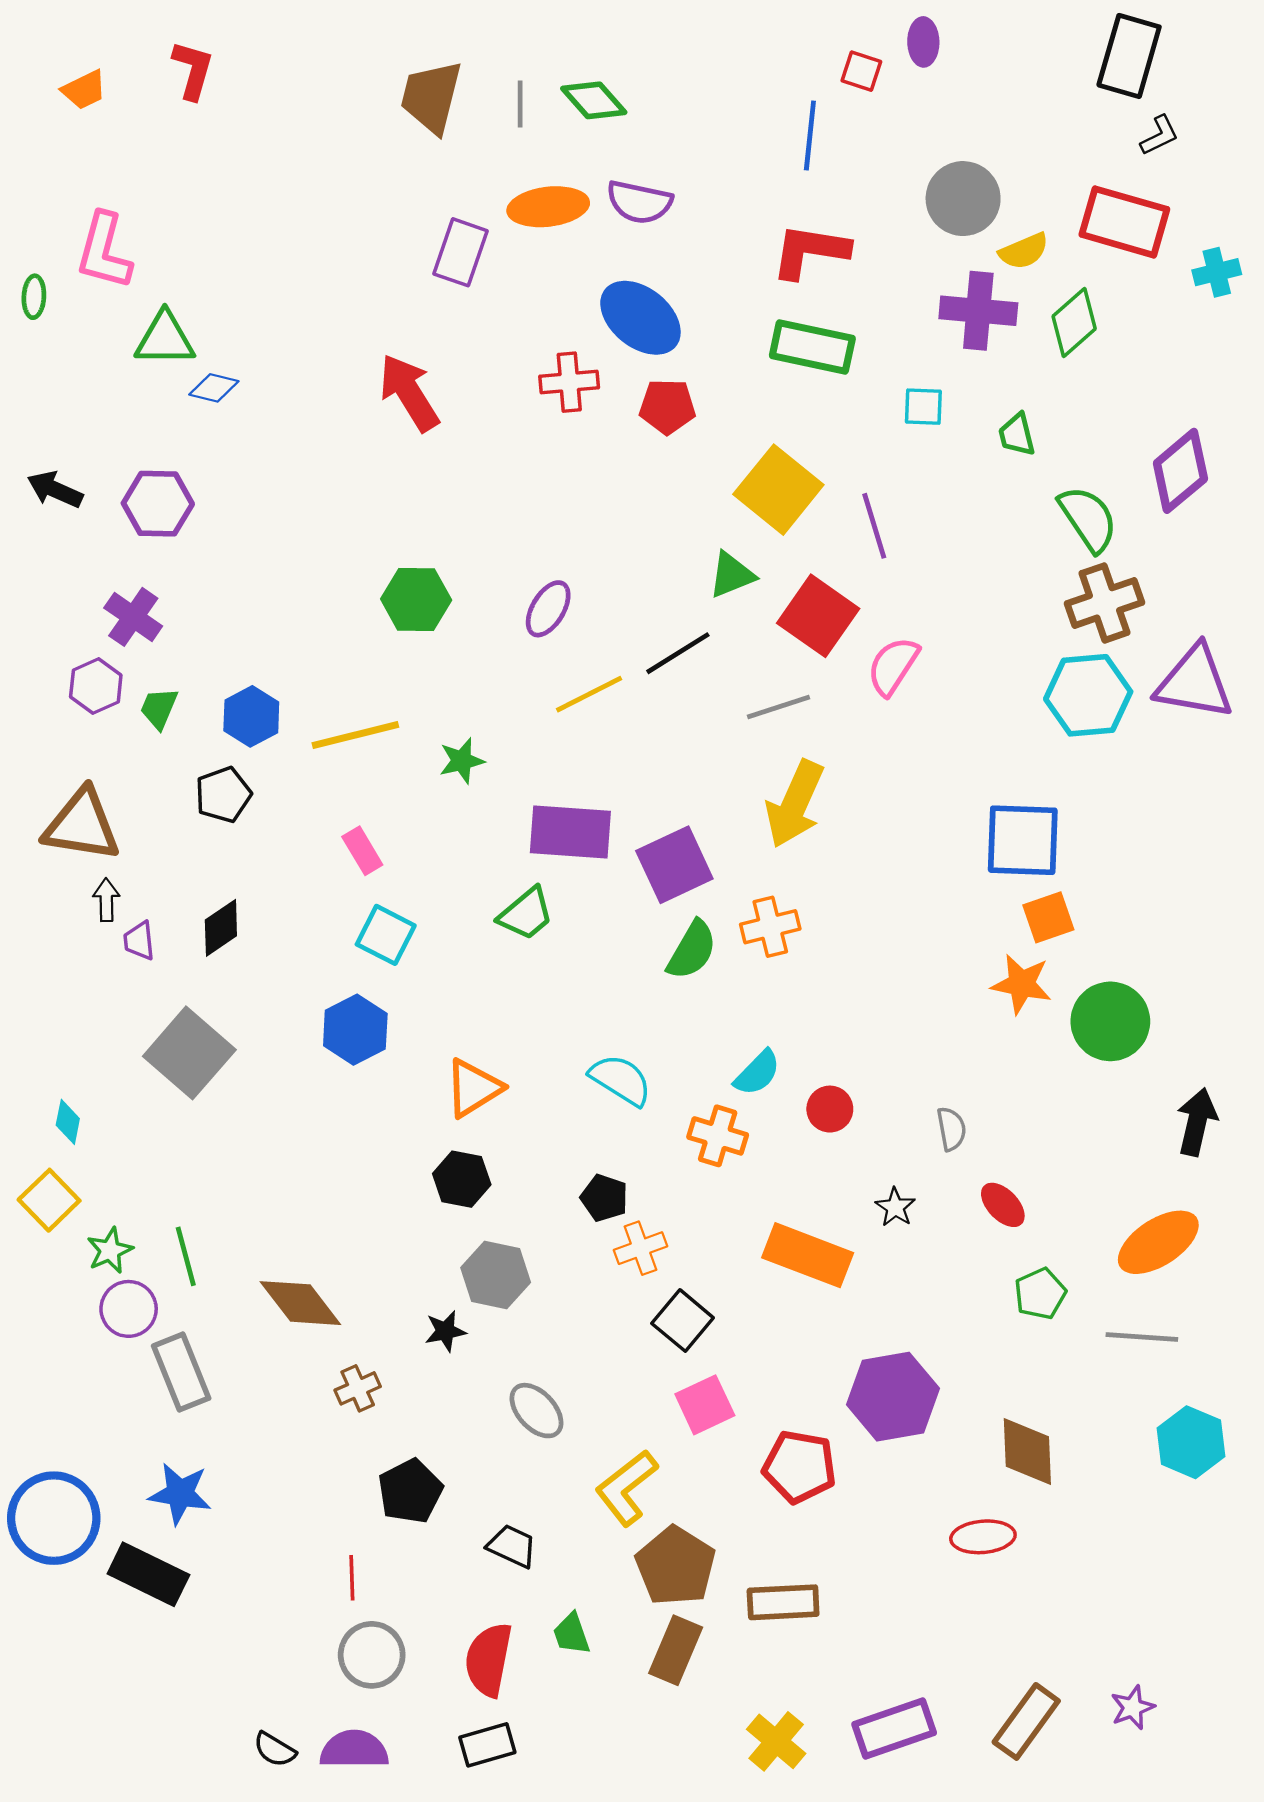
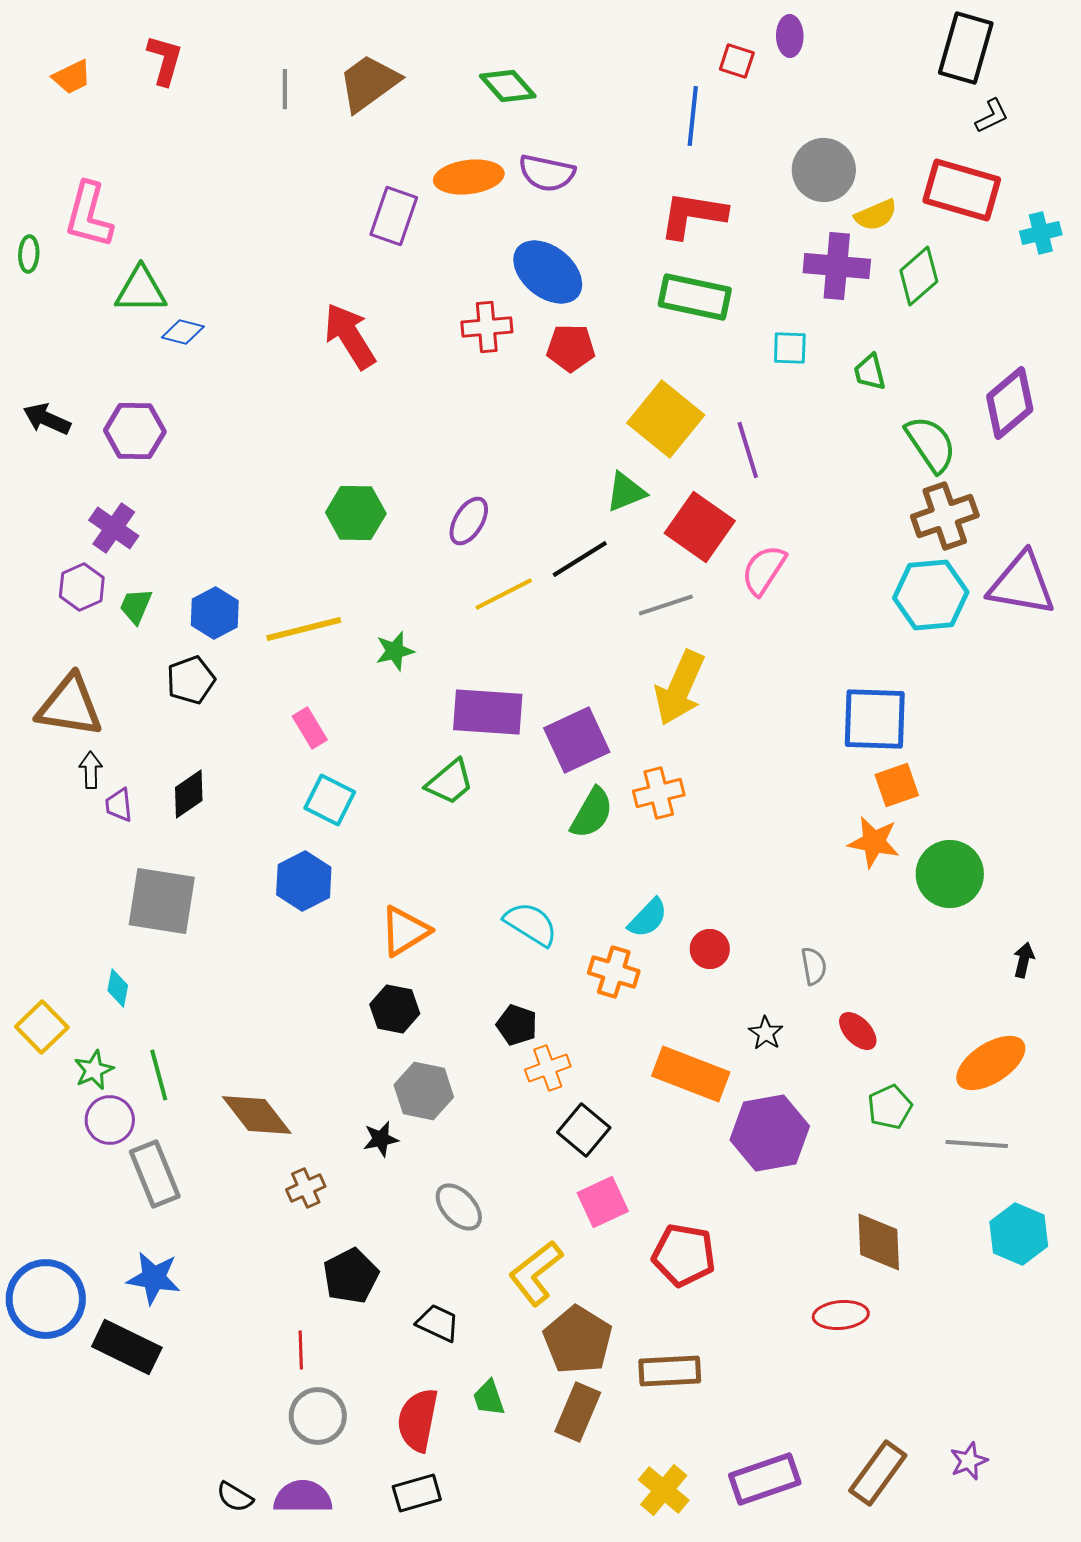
brown trapezoid: (431, 97) -> (369, 83), turned 40
gray line: (520, 104) -> (285, 89), moved
gray square: (189, 1053) -> (162, 901), turned -32
cyan diamond: (68, 1122) -> (118, 988), moved
black arrow: (1197, 1122) -> (1024, 960), size x0.6
purple hexagon: (893, 1397) -> (770, 1133), moved

